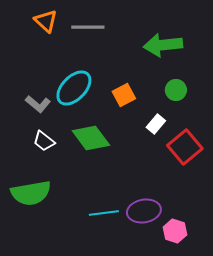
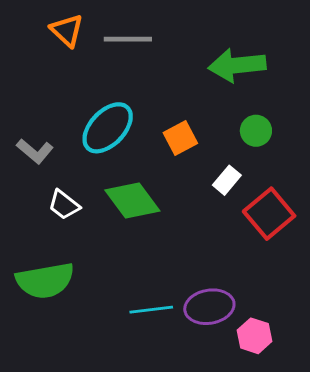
gray L-shape: (38, 104) -> (35, 151), moved

